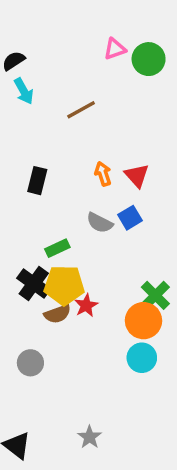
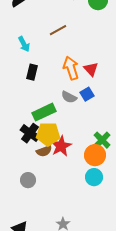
cyan arrow: (24, 91) -> (24, 44), moved
orange arrow: (103, 174) -> (71, 68), size x1.6
green rectangle: (57, 248) -> (44, 112), size x1.6
red star: (86, 305) -> (61, 146), size x1.5

